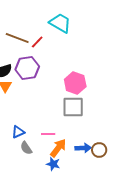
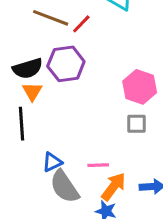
gray square: (73, 107) -> (137, 124), size x0.6
gray semicircle: (26, 148) -> (64, 187), size x1.6

